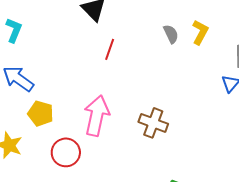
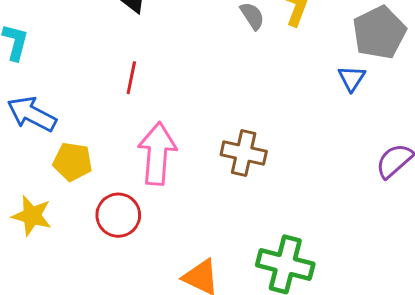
red line: (110, 49) -> (131, 78), moved

